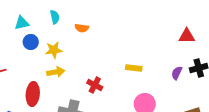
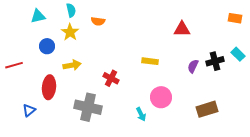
red triangle: (187, 36) -> (182, 29), moved
blue circle: (31, 42) -> (47, 46), moved
yellow star: (54, 50) -> (70, 32), moved, turned -30

